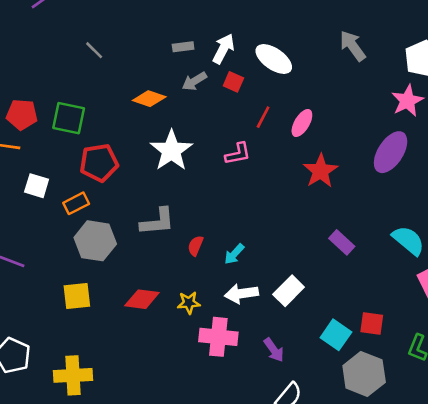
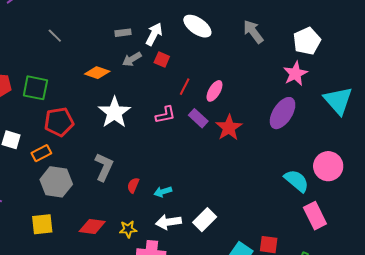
white ellipse: (274, 59) -> (197, 26), moved
gray L-shape: (157, 222) -> (104, 167), turned -60
purple rectangle: (342, 242) -> (198, 118), moved
cyan arrow: (234, 254) -> (163, 192), turned 30

